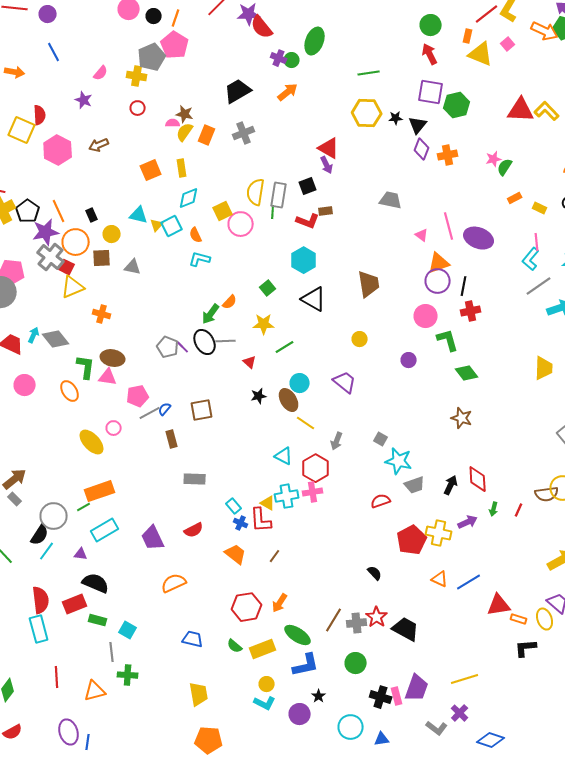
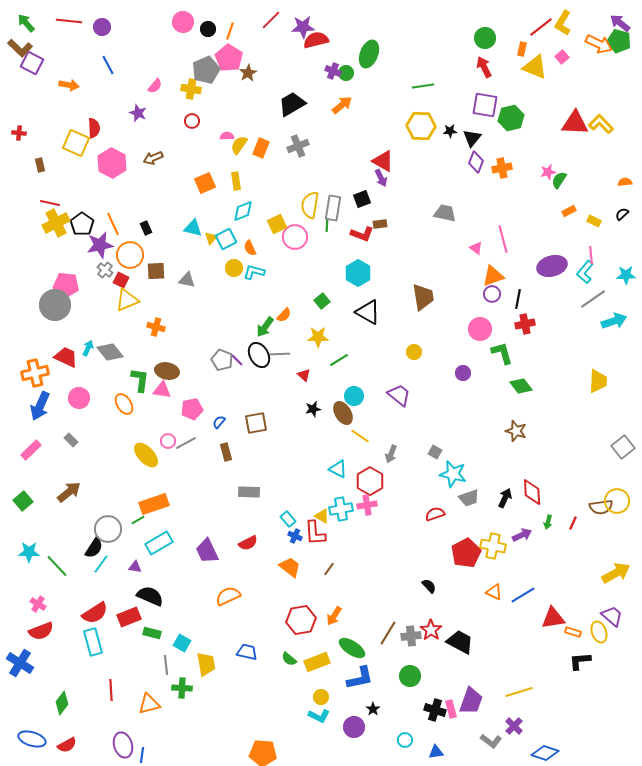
red semicircle: (262, 27) -> (316, 40), turned 115
brown star: (185, 114) -> (248, 73), moved, turned 30
yellow circle: (112, 234) -> (234, 268), moved
purple ellipse: (479, 238) -> (552, 266), moved, turned -36
gray cross: (51, 257) -> (105, 270), size x0.6
purple circle: (438, 281) -> (492, 294), size x0.7
gray line: (150, 413) -> (186, 443), moved
gray rectangle: (15, 499) -> (71, 440), moved
red semicircle: (41, 600) -> (95, 613), turned 64
yellow trapezoid: (199, 694) -> (206, 664), moved
cyan circle: (351, 727) -> (405, 740), size x0.6

